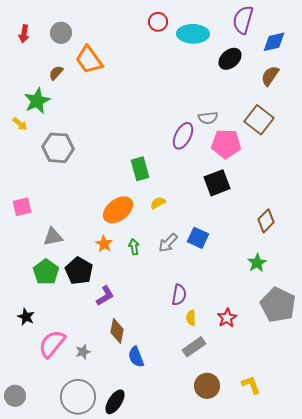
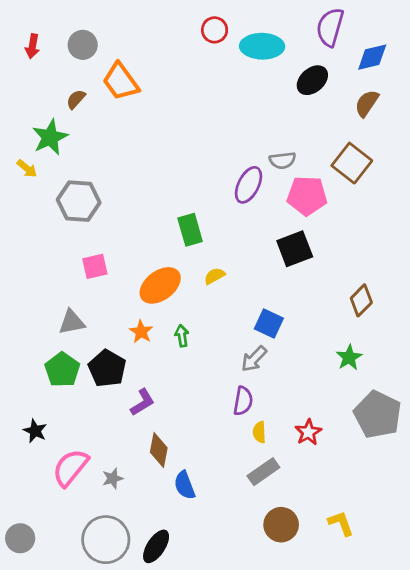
pink square: (22, 207) -> (95, 266), moved
gray arrow: (168, 243) -> (254, 359), moved

